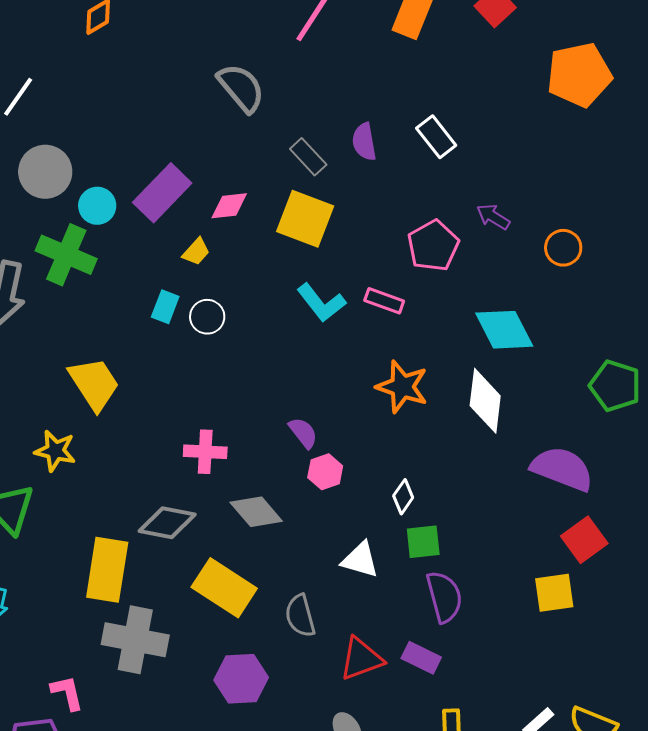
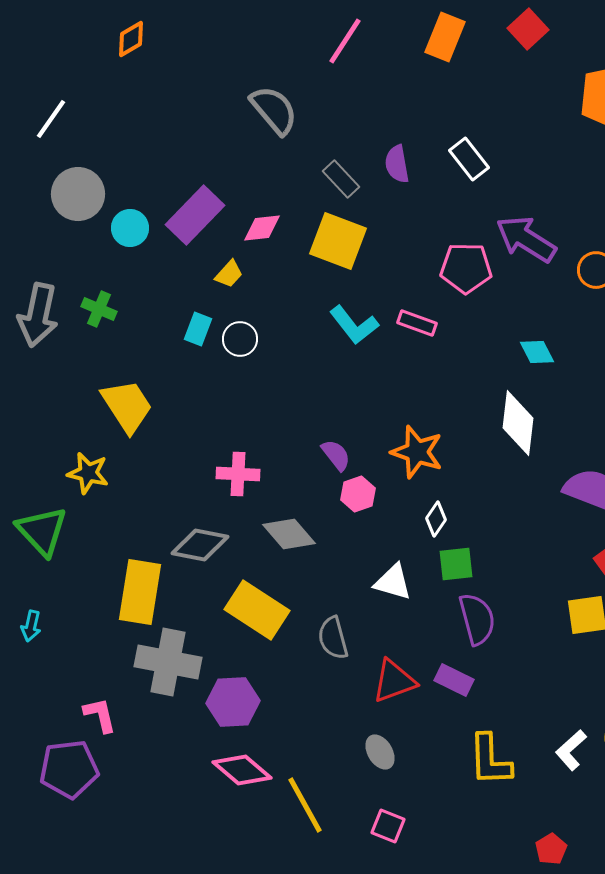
purple arrow: (493, 217) -> (526, 239), size x1.8
pink pentagon: (433, 246) -> (466, 268), turned 30
green cross: (66, 255) -> (99, 309), moved, size x0.6
cyan diamond: (504, 330) -> (537, 352), size x0.6
orange star: (402, 387) -> (417, 452), moved
purple hexagon: (241, 679) -> (233, 702), moved

